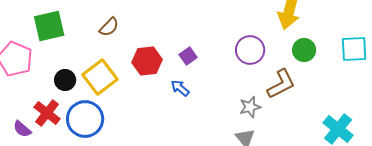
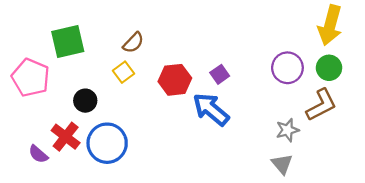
green circle: (304, 50) -> (329, 68), moved
yellow square: (100, 77) -> (124, 72), moved, size x0.6
blue arrow: (180, 88) -> (211, 109), size x1.8

